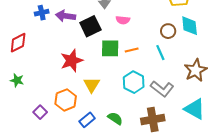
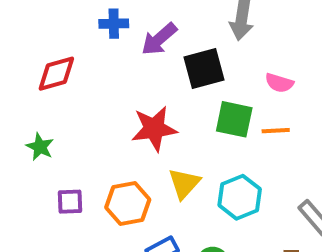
purple arrow: (65, 16) -> (159, 39), turned -60
pink semicircle: (123, 20) -> (279, 83), moved
cyan hexagon: (134, 82) -> (240, 197), moved
purple square: (40, 112) -> (70, 202), moved, turned 32

